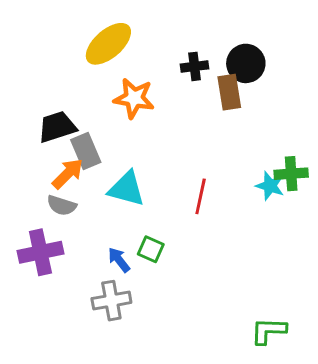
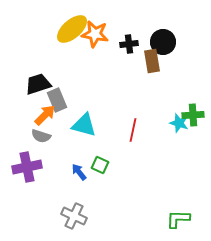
orange star: (134, 98) -> (95, 34), moved
gray cross: (111, 301) -> (74, 216), moved, turned 35

